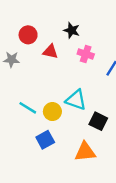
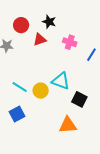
black star: (72, 30) -> (49, 22), moved
red triangle: (50, 51) -> (40, 40), turned -32
blue square: (45, 140) -> (17, 114), moved

